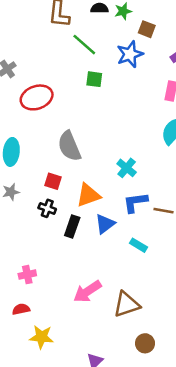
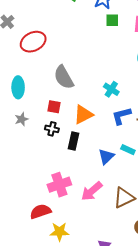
green square: (94, 79) -> (112, 20), moved
blue triangle: (105, 224) -> (106, 157), moved
pink cross: (27, 275) -> (59, 185), moved, size x1.6
red semicircle: (21, 309) -> (41, 211), size x1.5

